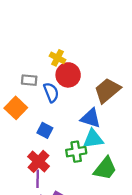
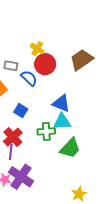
brown trapezoid: (107, 90) -> (82, 60), moved
blue semicircle: (51, 92) -> (29, 78), turned -30

